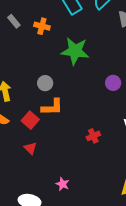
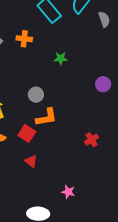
green star: (75, 51) -> (61, 58), size x0.5

